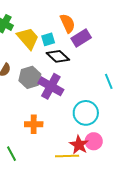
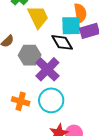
cyan square: (48, 39) -> (71, 26), moved, size x1.5
cyan circle: (86, 113) -> (51, 100), moved

